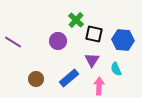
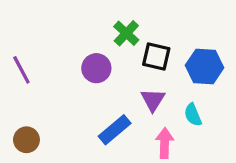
purple line: (13, 42) -> (21, 70), turned 30
brown circle: (36, 79) -> (26, 140), moved

